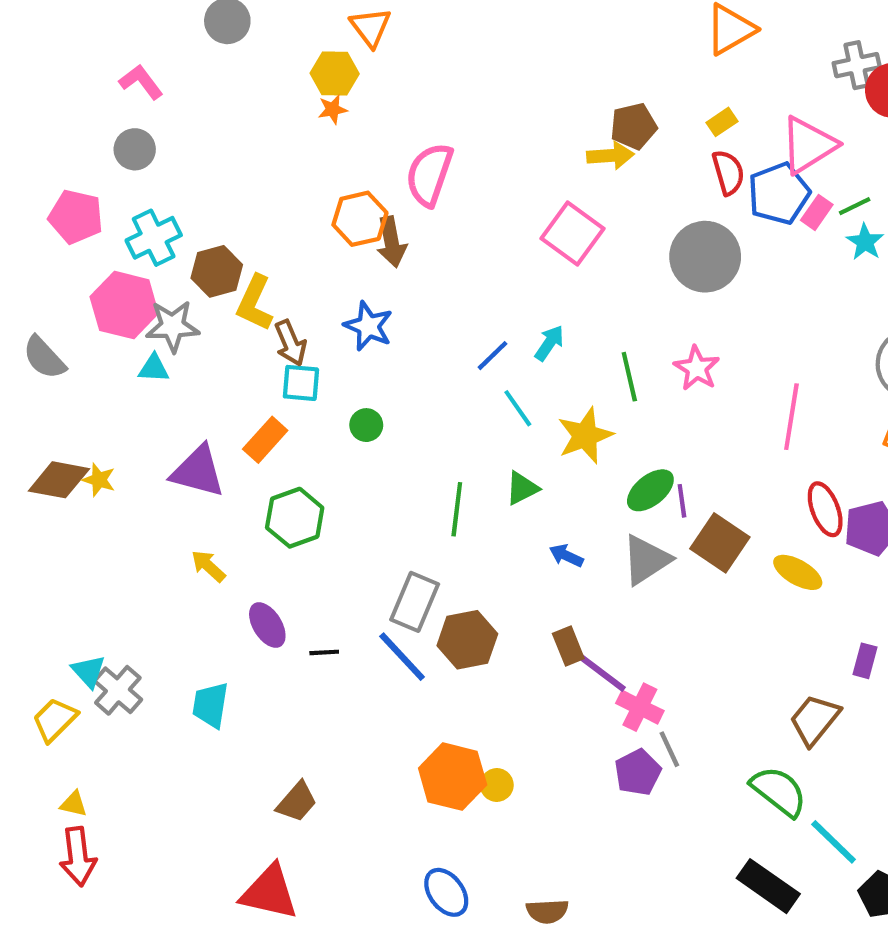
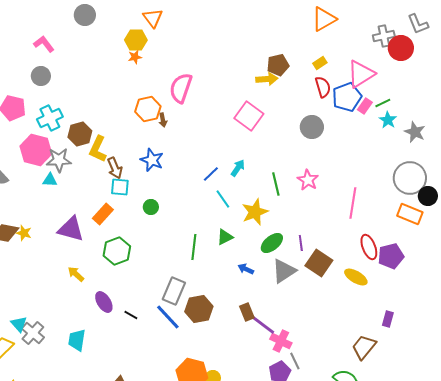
brown arrow: (392, 242) -> (163, 120), size x0.6
gray circle: (705, 257) -> (312, 127), size x0.7
green ellipse: (650, 490) -> (272, 243), moved
black line: (324, 652) -> (131, 315), turned 32

